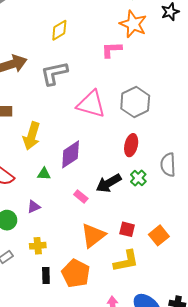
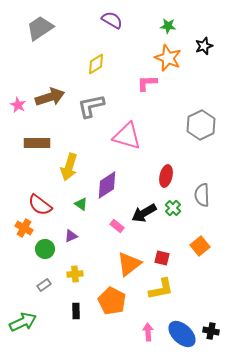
gray hexagon: (135, 102) -> (201, 125), moved
green triangle: (44, 174) -> (81, 204), turned 32
orange square: (159, 235) -> (200, 246), moved
black rectangle: (46, 275) -> (76, 311), moved

